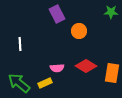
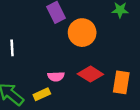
orange circle: (79, 31) -> (82, 33), size x1.5

